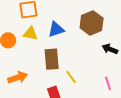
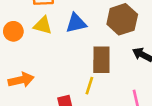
brown rectangle: (52, 59) -> (101, 60), moved
yellow line: (71, 77) -> (89, 86), turned 48

